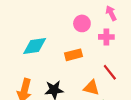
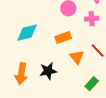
orange triangle: (91, 88) -> (77, 57), moved, turned 42

